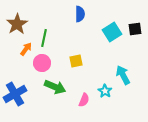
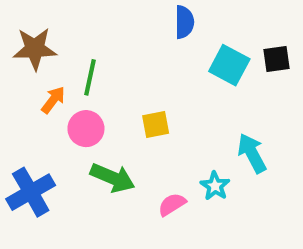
blue semicircle: (80, 14) -> (184, 22), moved
brown star: (17, 24) -> (35, 49), turned 30
cyan square: (112, 32) -> (229, 65), turned -30
pink semicircle: (84, 100) -> (172, 204), turned -144

